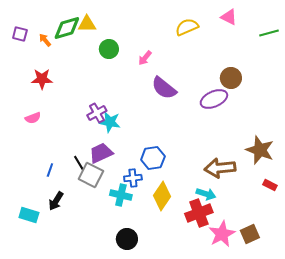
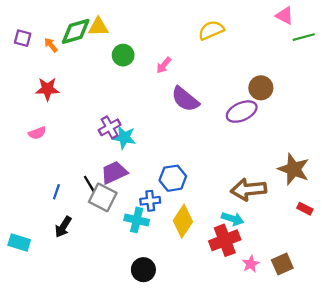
pink triangle: (229, 17) -> (285, 16), moved
cyan rectangle: (29, 215) -> (19, 243), moved
pink star: (222, 234) -> (251, 264), size x0.6

